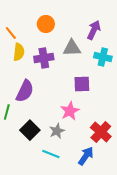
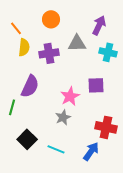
purple square: (82, 84) -> (96, 85), moved
pink star: (70, 111) -> (70, 96), moved
black square: (30, 130) -> (27, 139), moved
gray star: (57, 131) -> (63, 117), moved
red cross: (101, 132) -> (106, 127), turned -30

